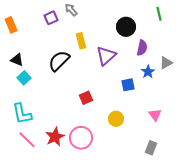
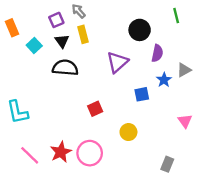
yellow rectangle: (81, 41) -> (83, 34), moved
black triangle: (17, 60) -> (62, 41), moved, turned 32
black semicircle: (59, 61) -> (65, 68), turned 50
cyan square: (24, 78) -> (34, 45), moved
cyan L-shape: (22, 114) -> (18, 112), moved
pink triangle: (155, 115) -> (185, 121), moved

